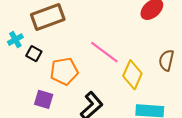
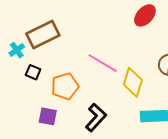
cyan cross: (15, 40) -> (17, 50), moved

